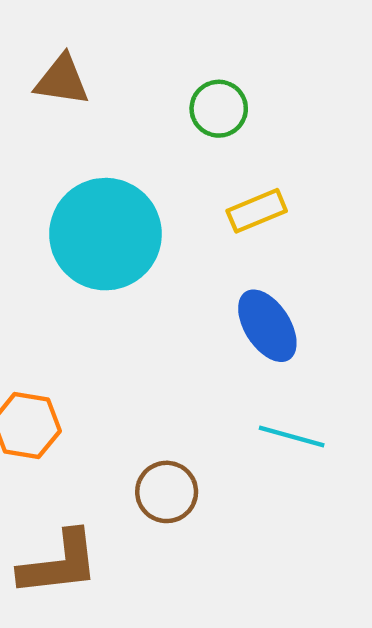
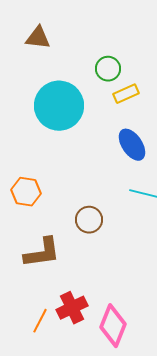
green circle: (219, 109) -> (108, 69), moved

